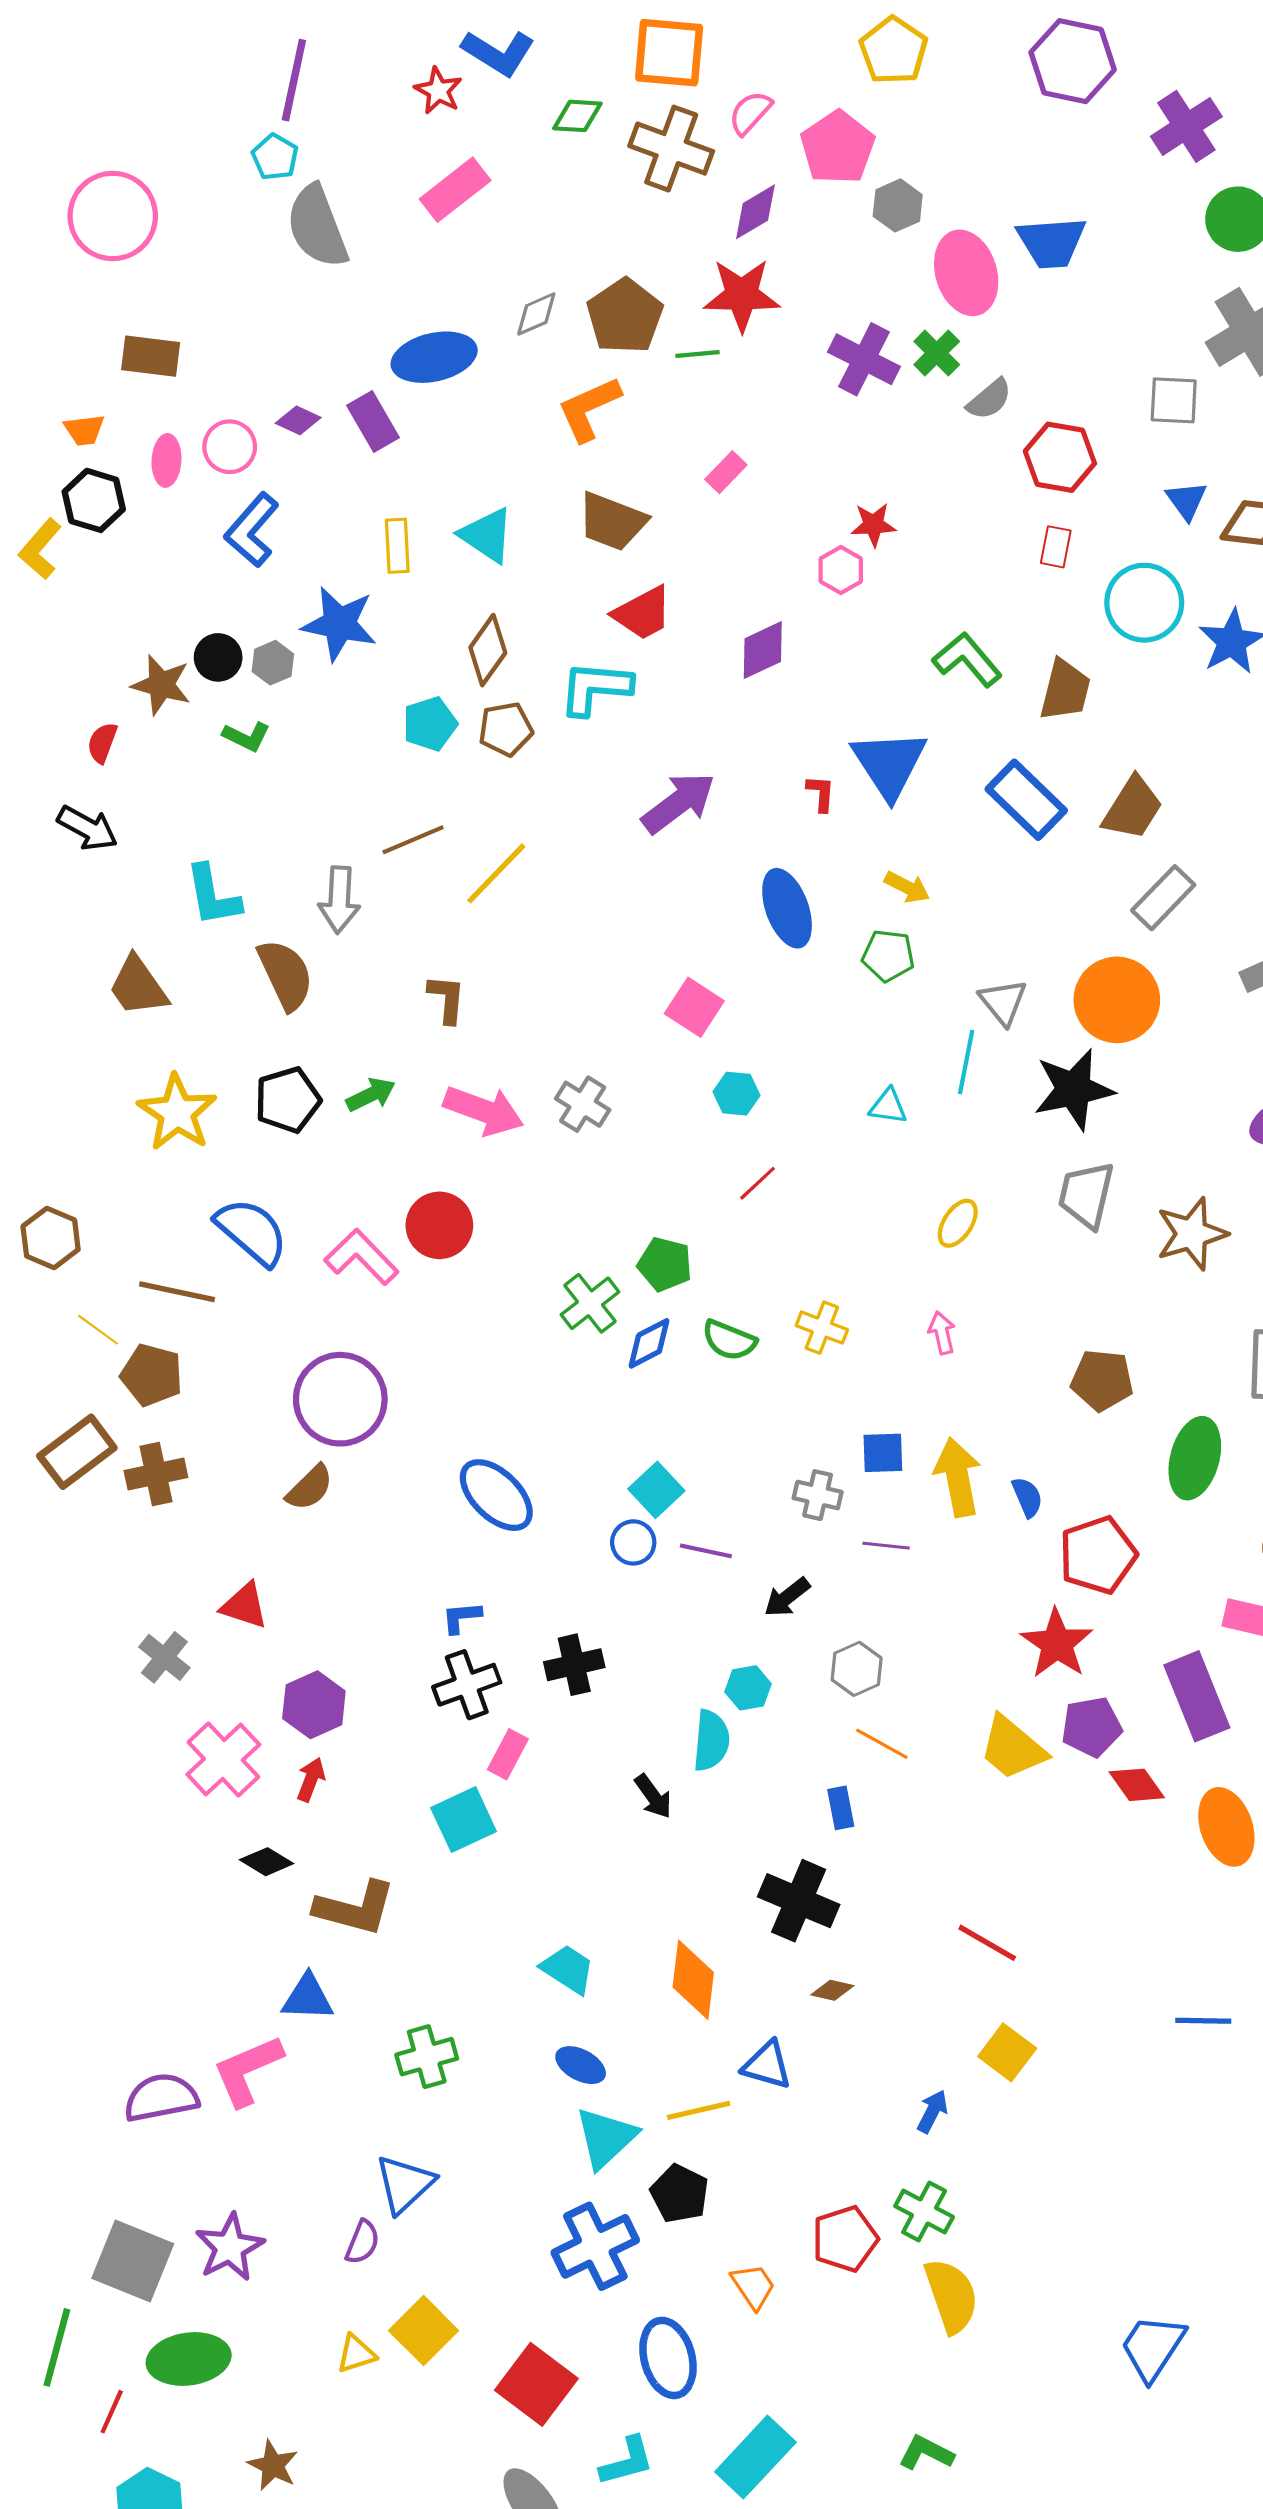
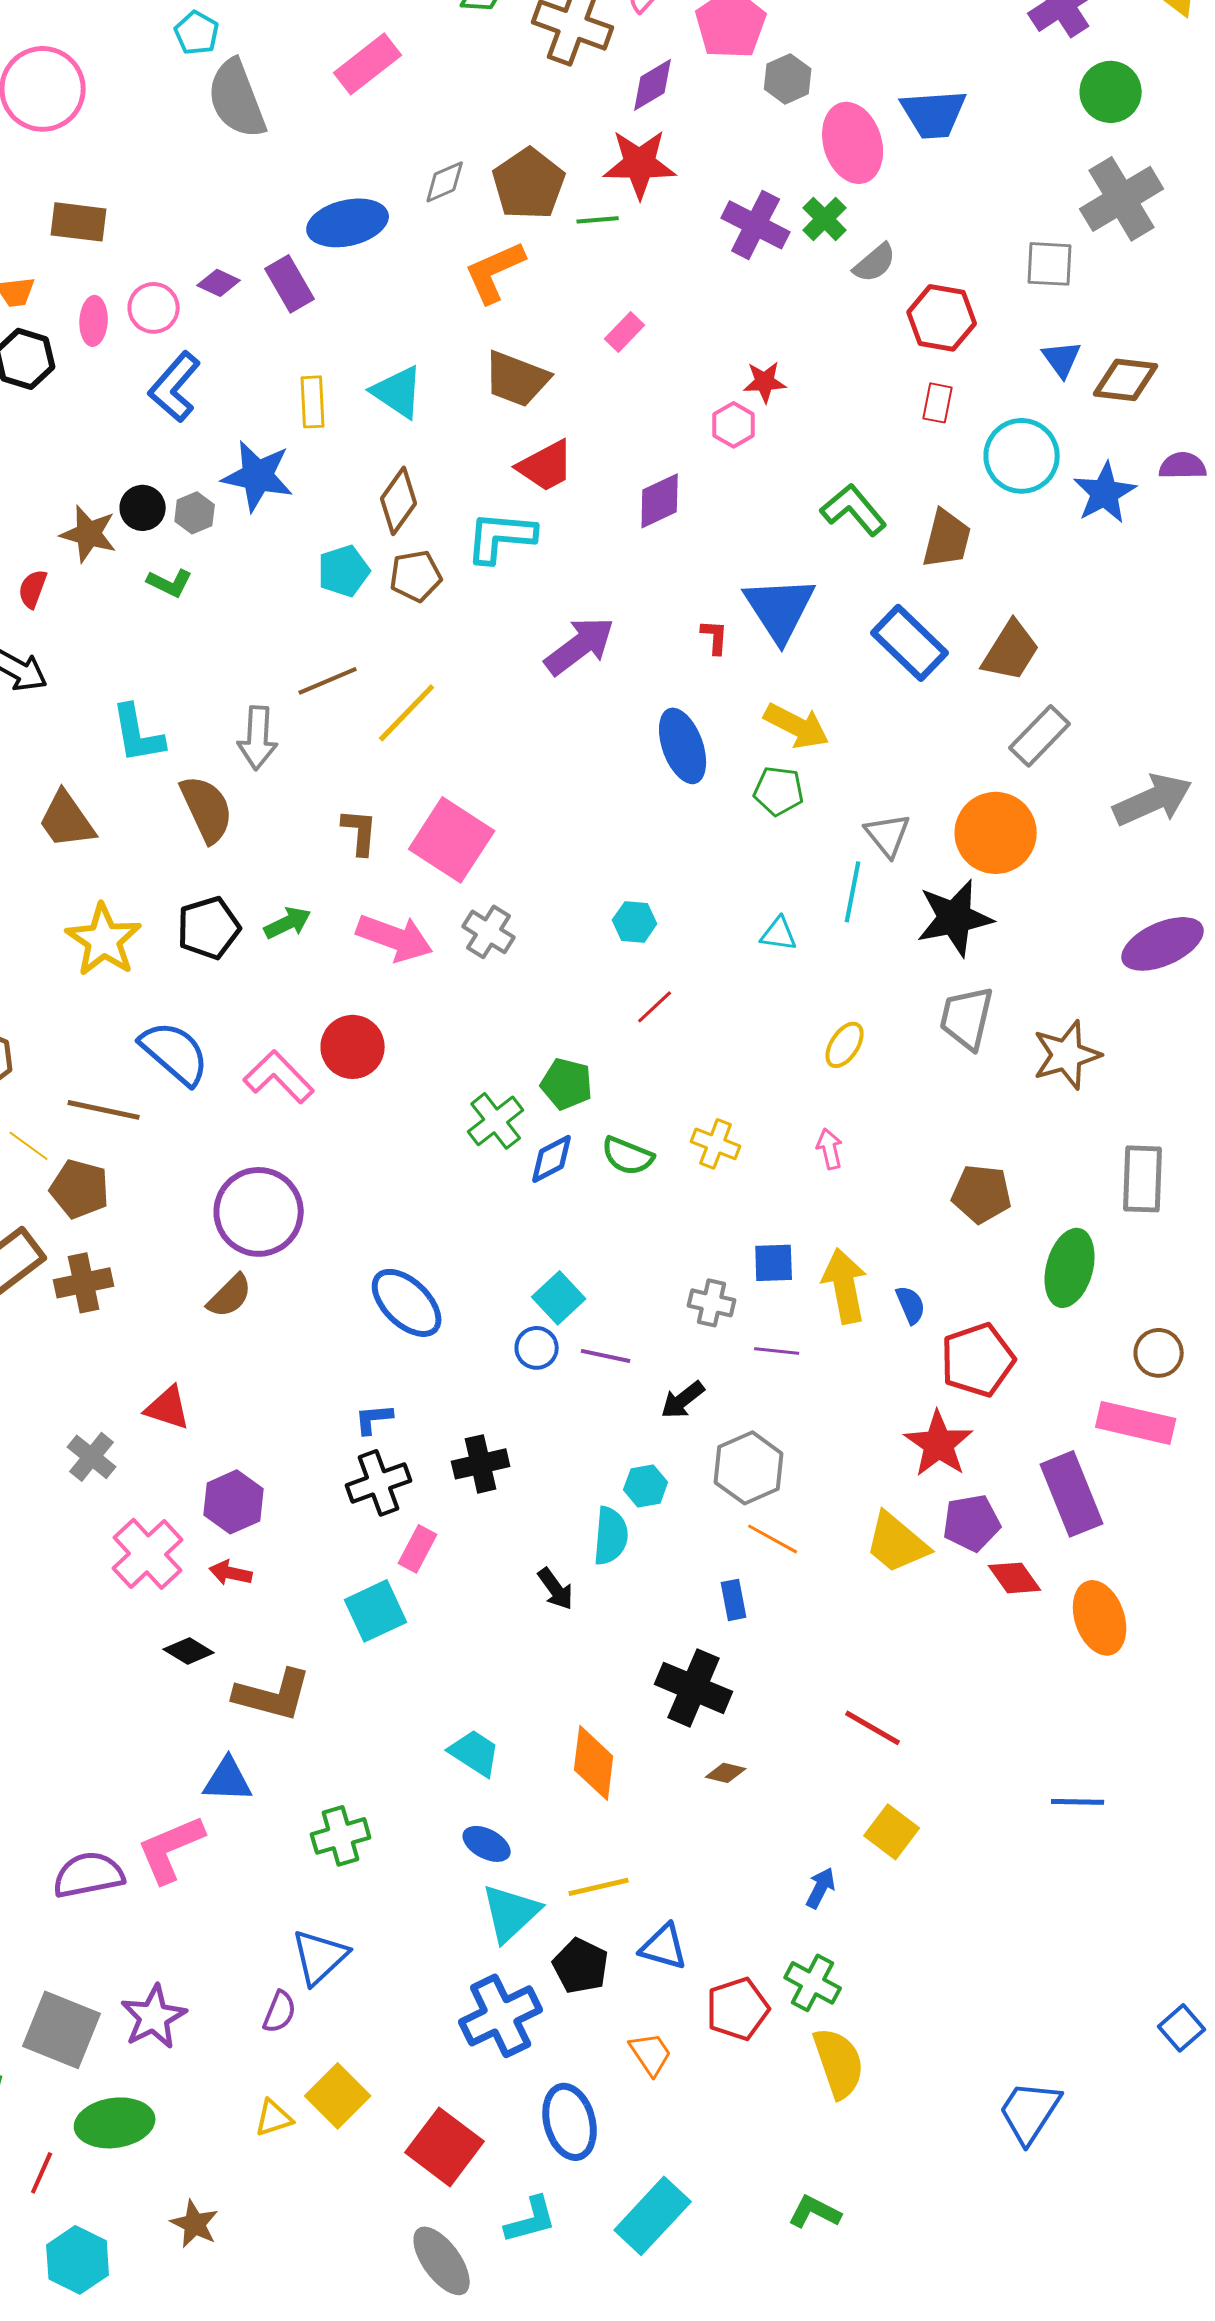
yellow arrow: (907, 887) -> (797, 726), size x1.5
pink square: (694, 1007) -> (452, 840), moved, size x1.5
gray hexagon: (857, 1669) -> (749, 1468), size x1.4
red arrow: (311, 1780) -> (231, 1573), turned -99
blue triangle: (767, 2065) -> (664, 1947), moved

